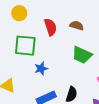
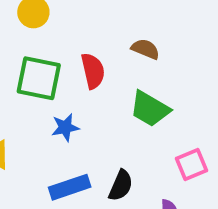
red semicircle: (50, 27) -> (93, 71), moved

